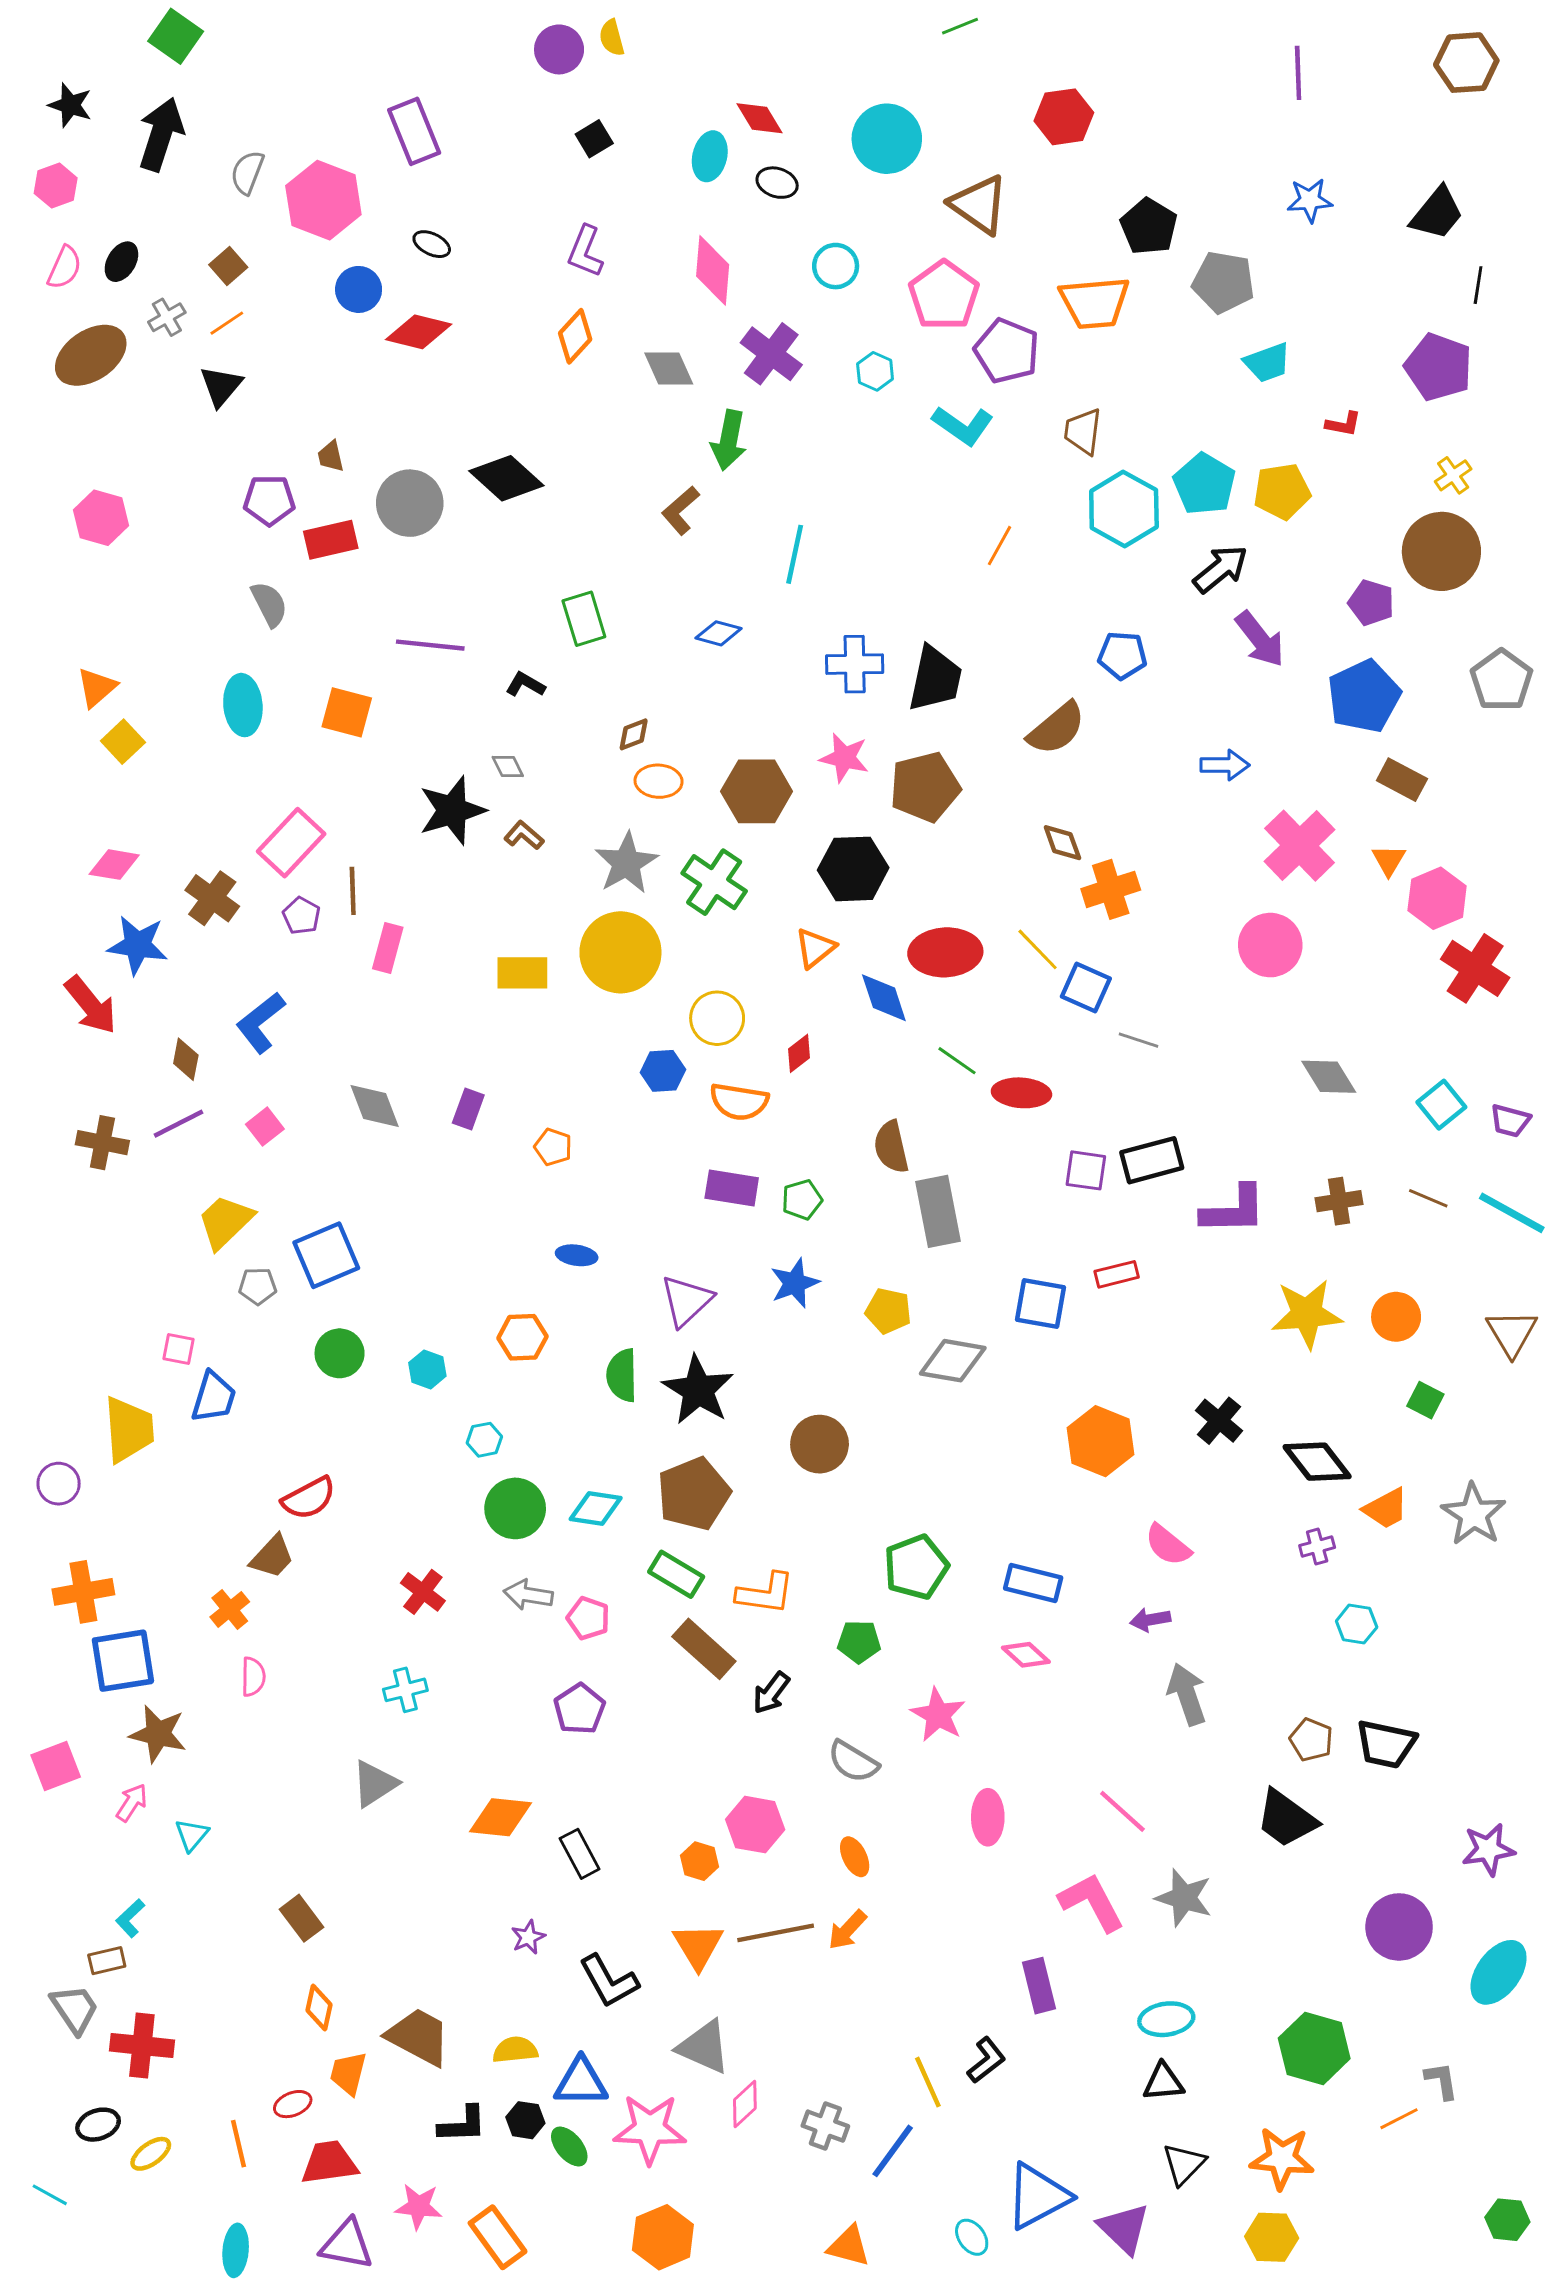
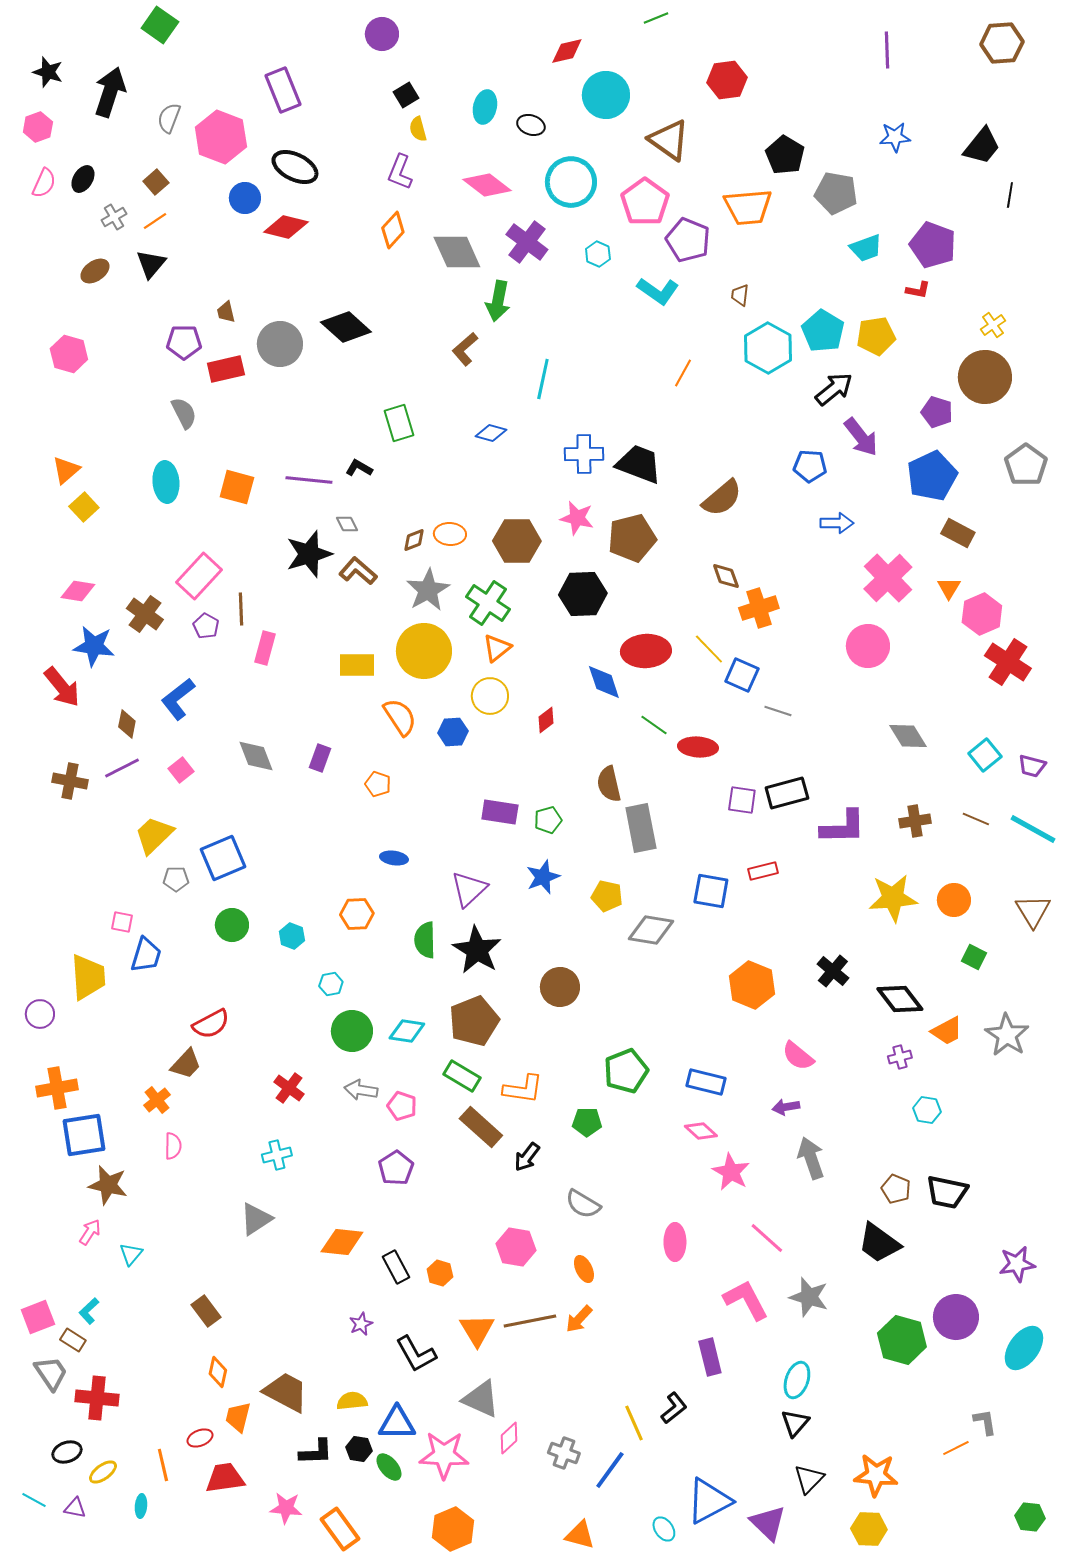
green square: (176, 36) -> (160, 25), moved
yellow semicircle: (612, 38) -> (418, 129), moved
red diamond: (760, 118) -> (567, 51), moved, turned -72
black ellipse: (432, 244) -> (295, 167), size x1.8
cyan circle: (836, 266) -> (571, 182), size x1.6
pink diamond: (713, 270) -> (487, 185), turned -57
brown ellipse: (91, 355) -> (95, 271), moved, size x0.6
purple pentagon: (1439, 367) -> (933, 245), moved
gray diamond: (669, 368) -> (457, 252), size x1.4
brown trapezoid: (1083, 431) -> (740, 295), size x0.7
purple line: (430, 645) -> (309, 480), moved
blue pentagon: (1122, 655) -> (810, 466), moved
black trapezoid: (935, 679) -> (639, 464), turned -81
brown diamond: (634, 734) -> (414, 540), moved
brown L-shape: (524, 835) -> (358, 571), size x1.4
orange triangle: (815, 948) -> (497, 648), moved
orange semicircle: (739, 1102) -> (400, 717), moved, turned -132
pink star: (938, 1715) -> (731, 1172), moved
pink square: (56, 1766) -> (38, 1317), moved
orange hexagon: (700, 1861) -> (440, 1273), moved
brown rectangle: (107, 1961) -> (73, 1340), turned 45
cyan ellipse: (1166, 2019) -> (797, 1380), turned -63
green hexagon: (1314, 2048) -> (902, 1340), moved
black triangle: (1163, 2082) -> (795, 1423), turned -44
purple triangle: (347, 2245) -> (75, 1508), moved, size x0.6
cyan ellipse: (236, 2250) -> (141, 1506), moved, size x0.7

